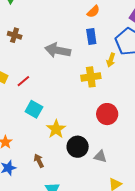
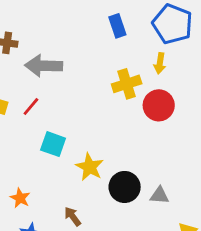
gray arrow: (58, 50) -> (44, 66), moved
yellow arrow: (111, 60) -> (160, 63), moved
red circle: (107, 114) -> (159, 105), moved

